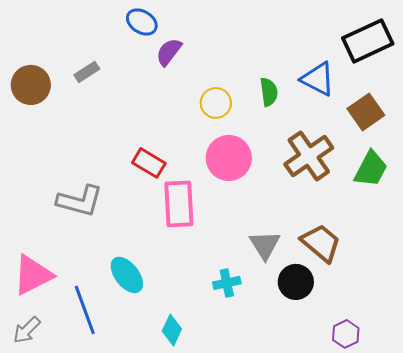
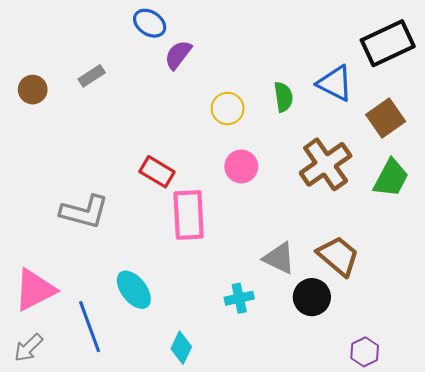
brown circle: (31, 85) -> (33, 90), size x0.7
pink circle: (229, 158) -> (241, 166), size x0.7
gray triangle: (265, 245) -> (279, 258), turned -32

